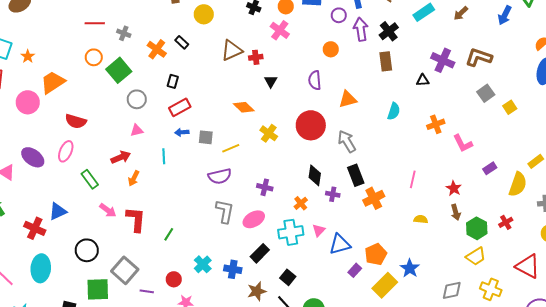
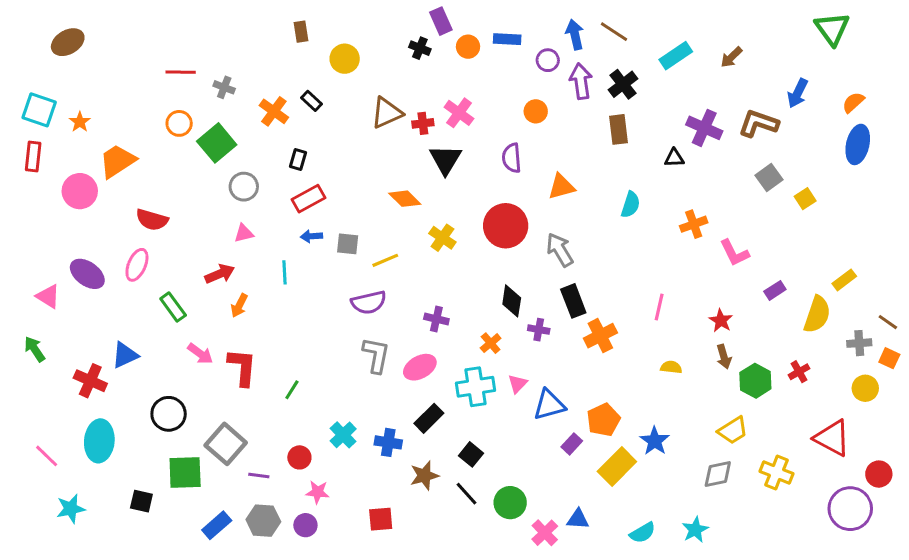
blue arrow: (505, 15) -> (798, 93), moved
pink cross: (280, 30) -> (459, 113), moved
black triangle: (271, 81) -> (445, 160), size x1.6
yellow trapezoid: (476, 256) -> (733, 430), moved

